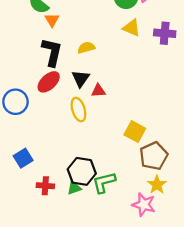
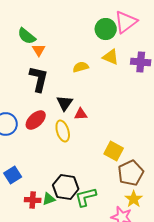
yellow semicircle: (86, 48) -> (81, 67), moved
red ellipse: (49, 82) -> (36, 120), moved
green triangle: (74, 188) -> (49, 199), moved

